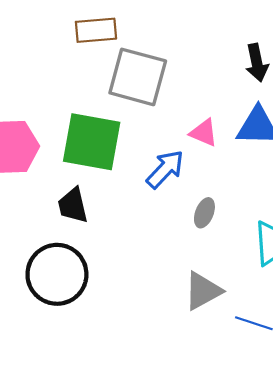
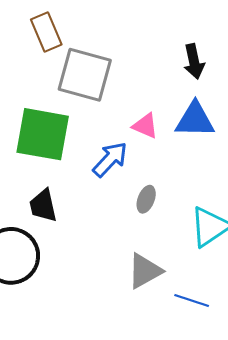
brown rectangle: (96, 30) -> (46, 32), turned 72
black trapezoid: (73, 205) -> (43, 206), moved

